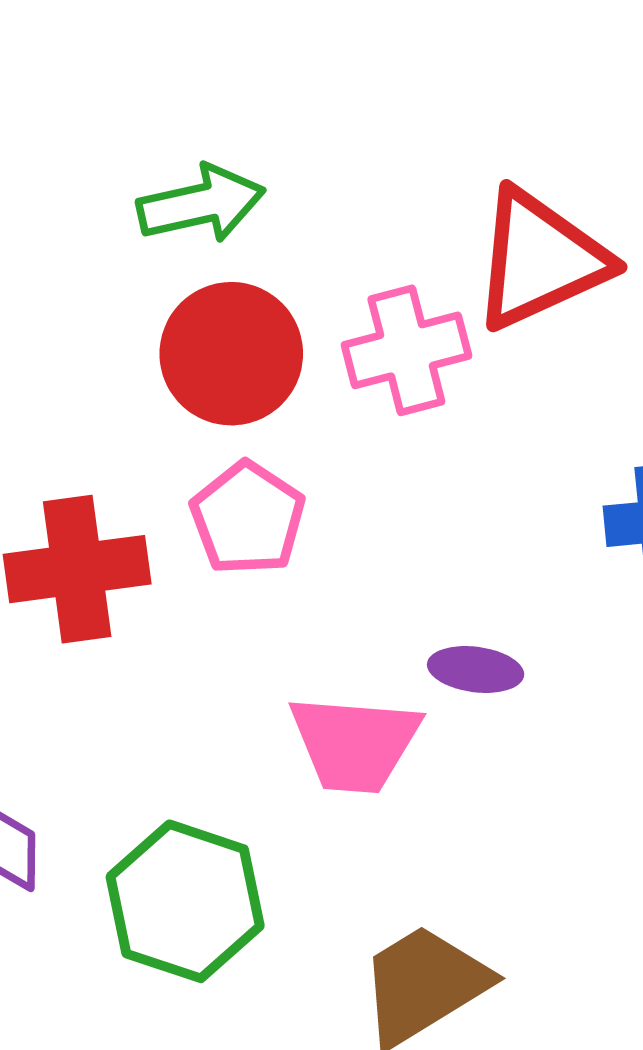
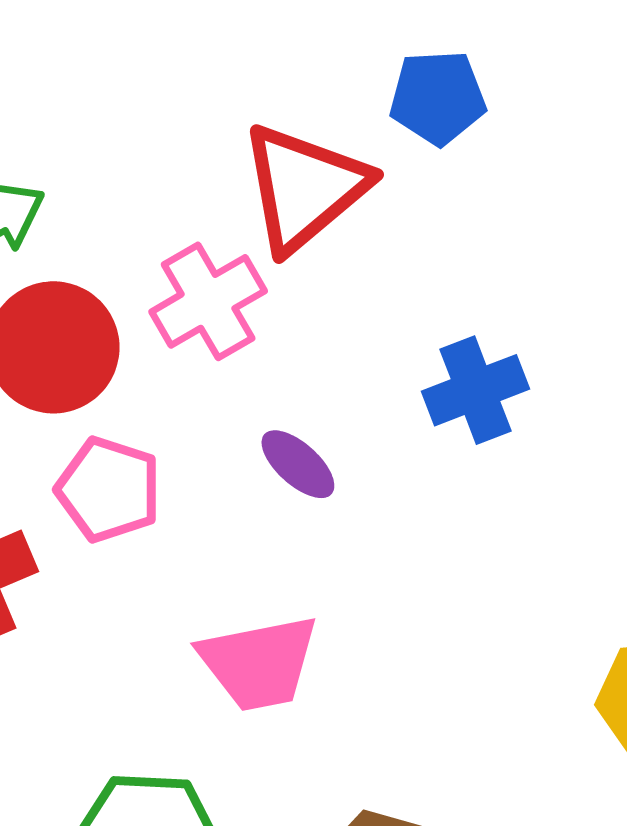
purple ellipse: (476, 669) -> (298, 464), moved, turned 50

